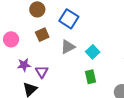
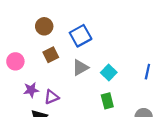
blue square: (69, 19) -> (81, 36), turned 30
purple triangle: (42, 72) -> (52, 97), turned 40

